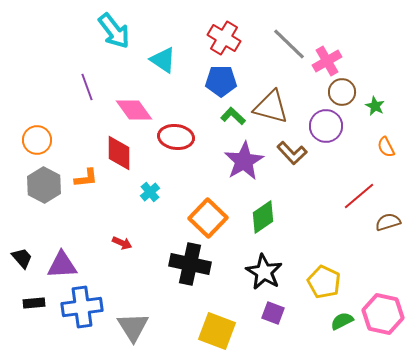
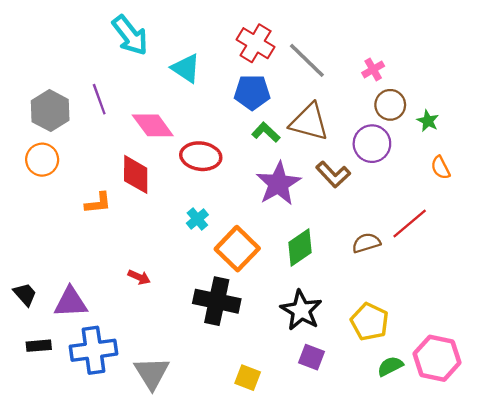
gray line: (289, 44) -> (307, 60), moved
pink cross: (327, 61) -> (373, 69), size x0.7
gray hexagon: (44, 185) -> (50, 111), moved
cyan cross: (150, 192) -> (197, 219), moved
brown semicircle: (388, 222) -> (366, 243), moved
yellow square: (217, 331) -> (248, 378), size x0.6

